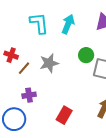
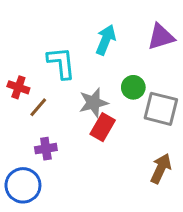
cyan L-shape: (39, 23) -> (61, 63), moved
gray star: (49, 63) -> (93, 103), moved
red rectangle: (64, 115) -> (103, 127), moved

